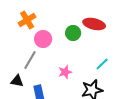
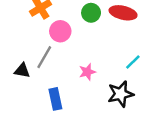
green circle: (73, 33) -> (91, 13), moved
black triangle: (17, 81) -> (22, 71), moved

